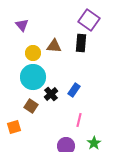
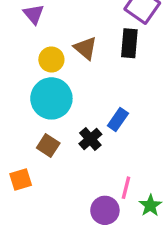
brown triangle: (54, 46) -> (86, 48), turned 35
black cross: (51, 94) -> (90, 139), moved
pink line: (79, 120) -> (126, 188), moved

